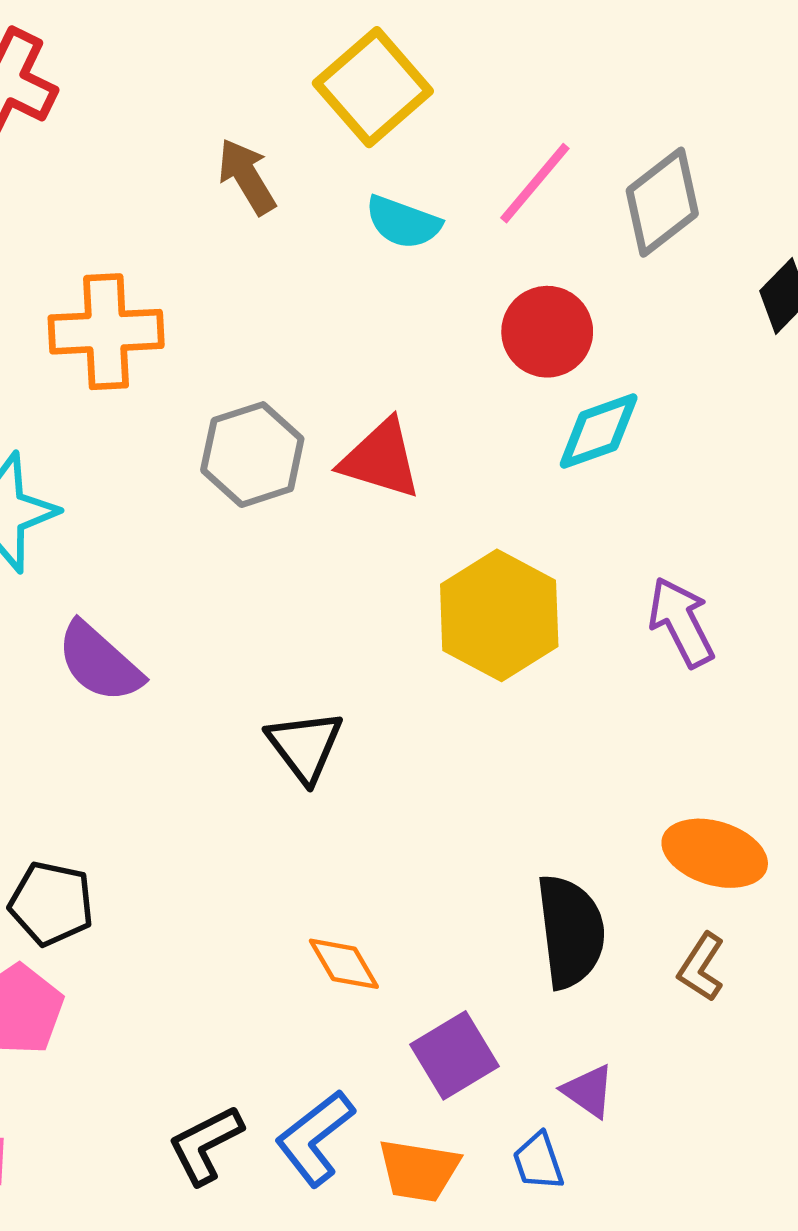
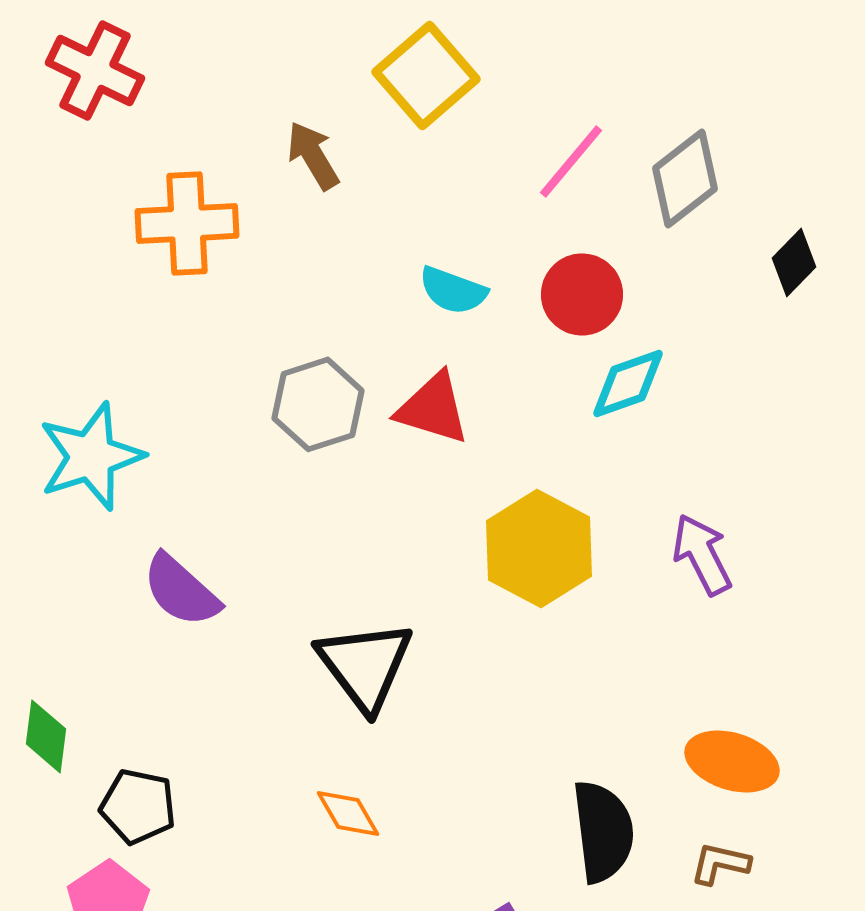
cyan semicircle: (403, 222) -> (453, 290), moved
orange cross: (106, 332) -> (187, 223), moved
black triangle: (305, 746) -> (365, 665), size x1.4
orange diamond: (344, 964) -> (348, 813), moved
brown L-shape: (701, 967) -> (720, 863), turned 70

